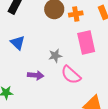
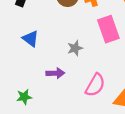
pink semicircle: (71, 75) -> (95, 85), moved, turned -95

